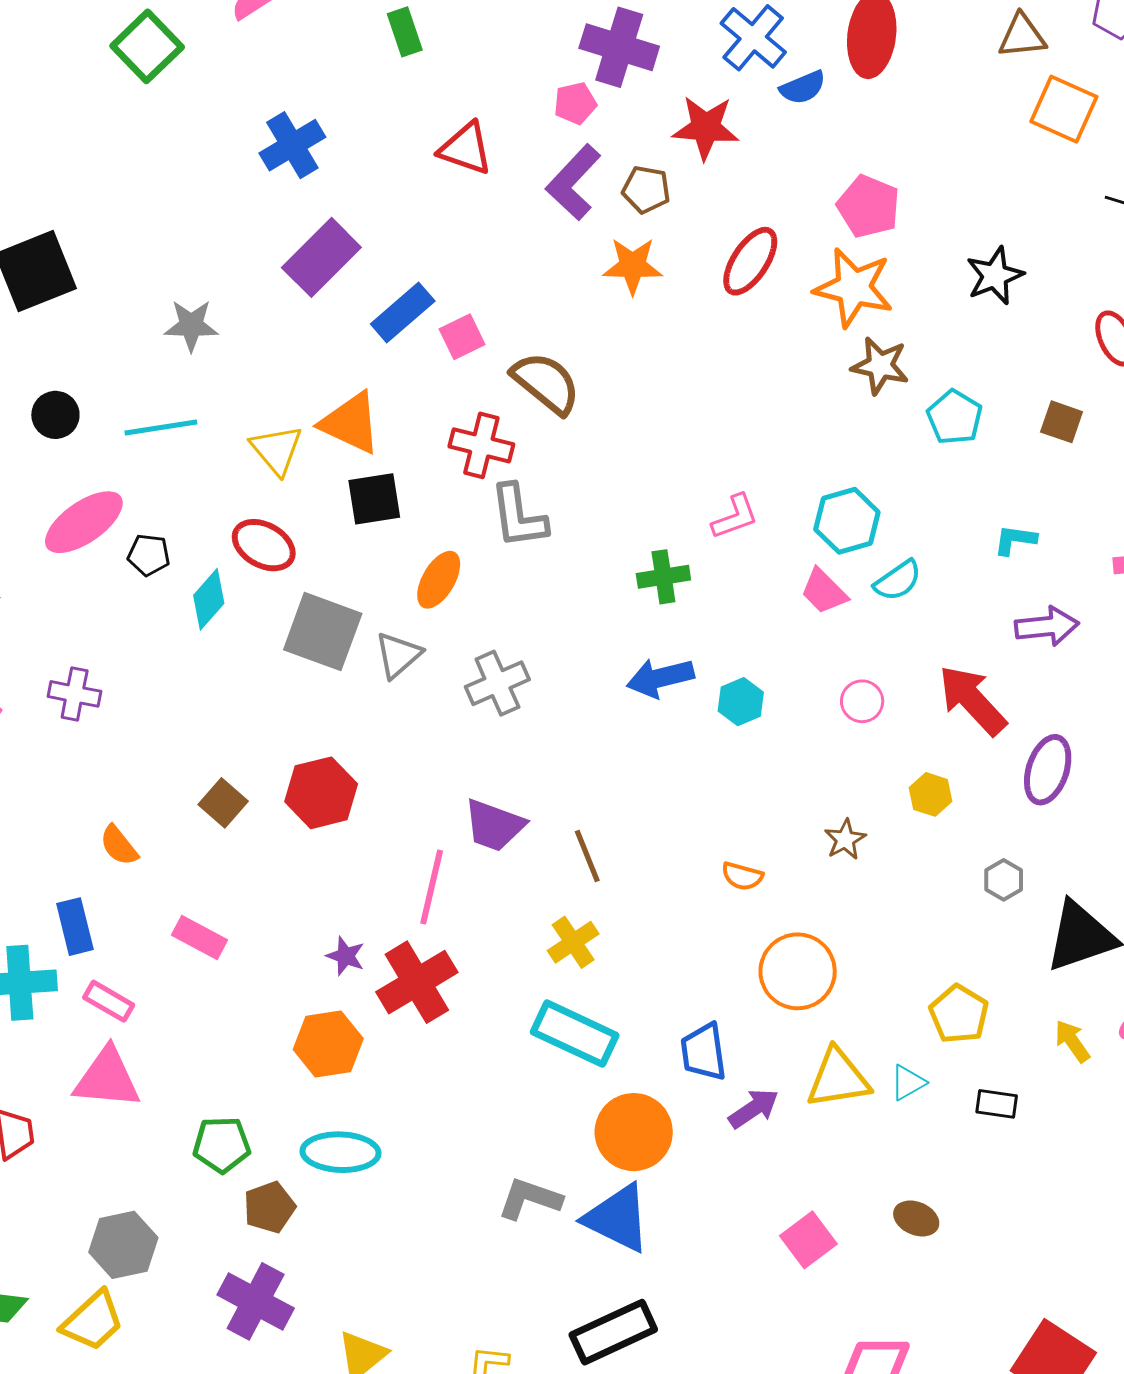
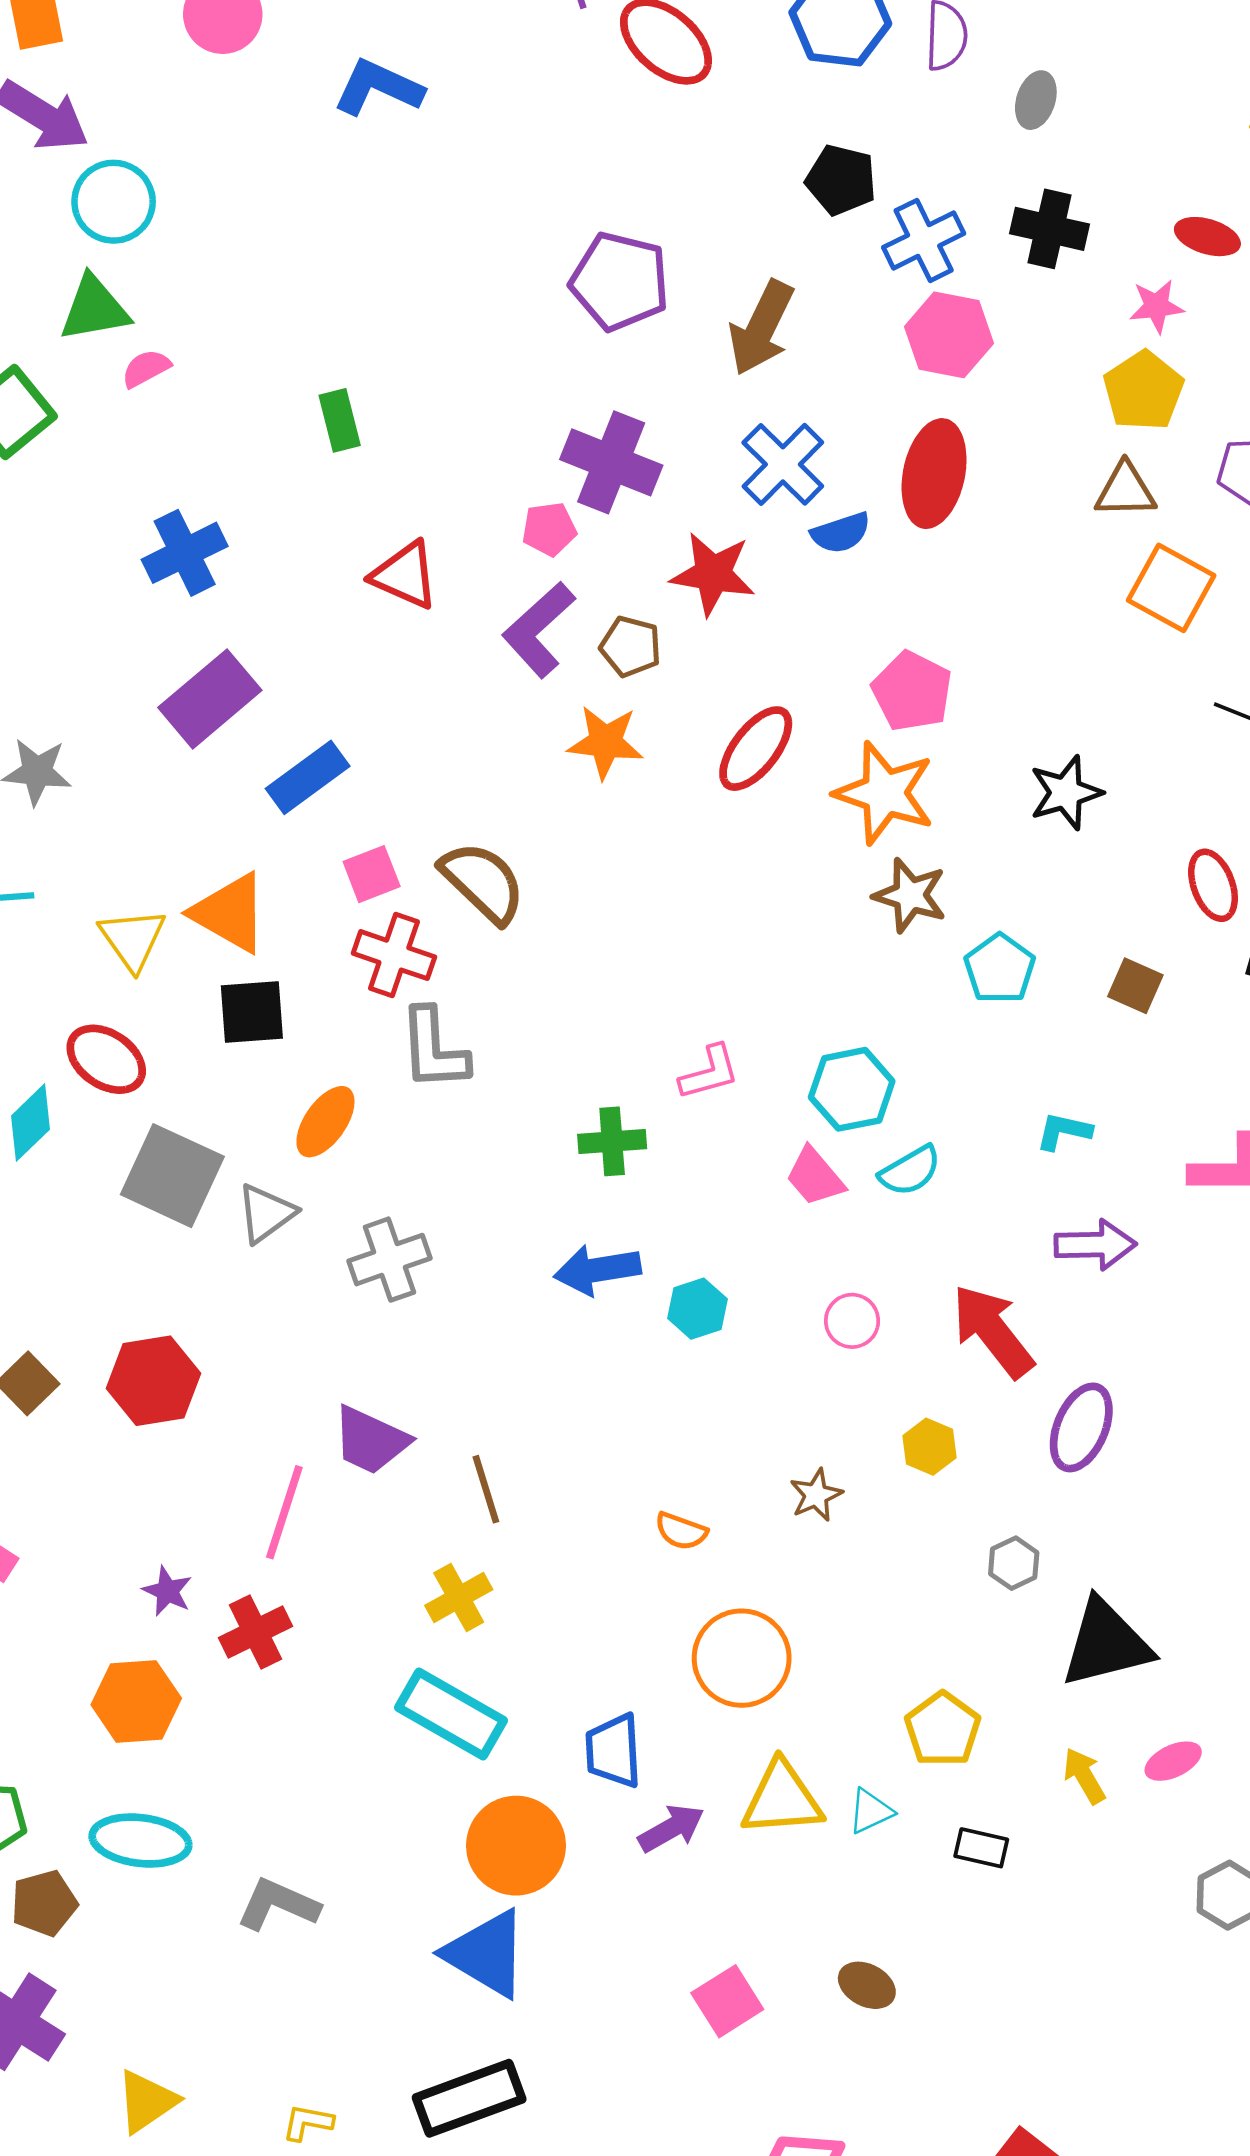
pink square: (462, 337) -> (372, 874), moved
red cross: (417, 982) -> (256, 1632), size x0.7
gray L-shape: (530, 1199) -> (278, 1904), moved

